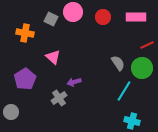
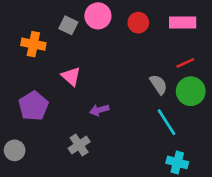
red line: (147, 45) -> (185, 63), moved
cyan line: (124, 91) -> (167, 122), turned -65
gray cross: (59, 98) -> (79, 145), moved

